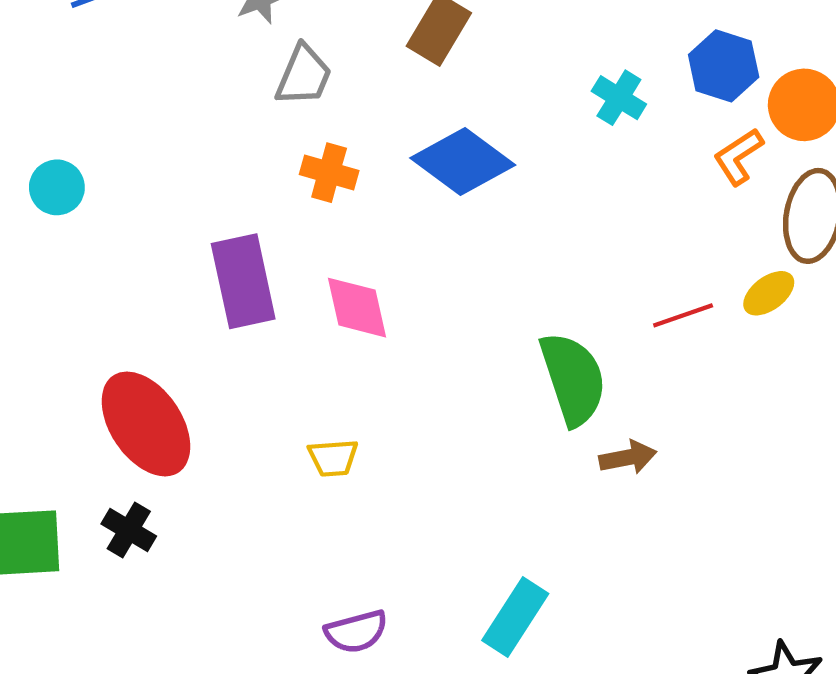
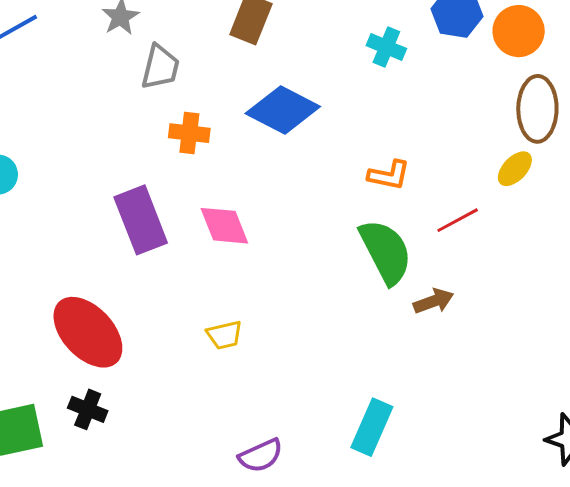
orange L-shape: (738, 157) -> (389, 175), moved, turned -126
red line: (683, 315) -> (458, 220), moved

